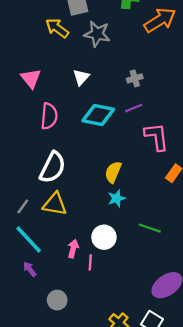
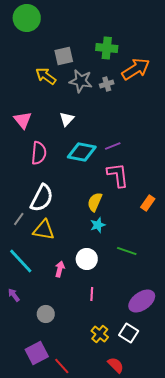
gray cross: (135, 78) -> (107, 84), moved
pink L-shape: (157, 137) -> (118, 175), moved
gray line: (23, 206) -> (19, 219), moved
pink line: (90, 262) -> (92, 294), moved
purple arrow: (30, 269) -> (14, 295), moved

